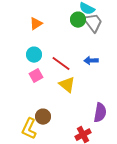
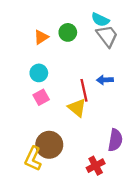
green circle: (78, 20) -> (68, 32), moved
red line: (61, 64) -> (84, 90), moved, turned 42
brown circle: (43, 117) -> (49, 145), size x1.5

